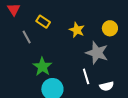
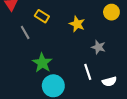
yellow circle: (110, 28) -> (111, 12), moved
gray star: (97, 53) -> (98, 47), size x0.6

